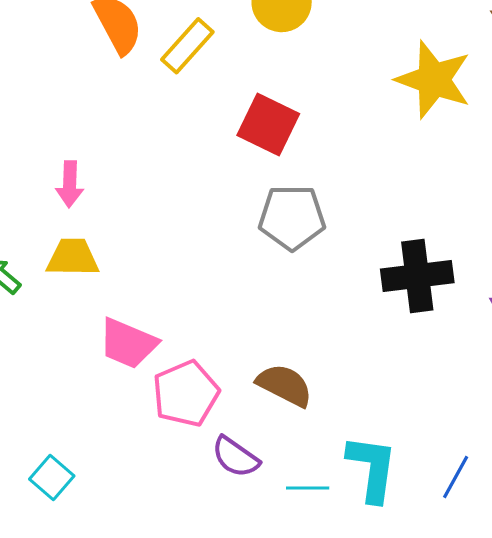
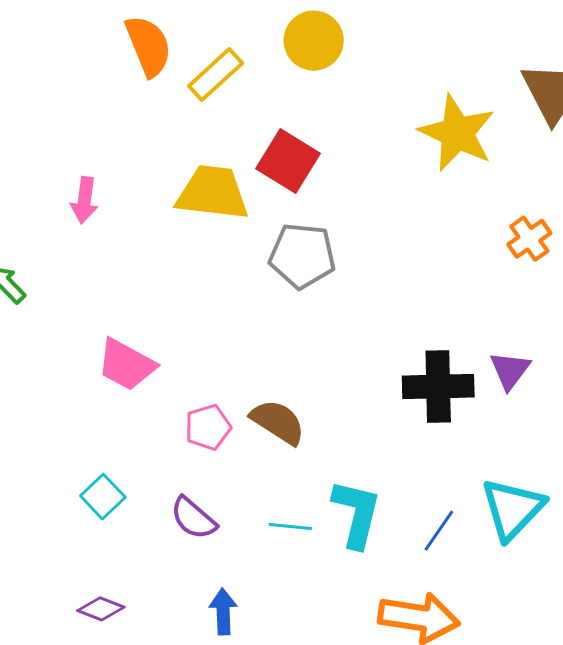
yellow trapezoid: (73, 257) -> (213, 193), moved, size x1.4
black cross: (417, 276) -> (438, 386), moved
pink pentagon: (186, 393) -> (208, 427), moved, size x0.7
purple semicircle: (236, 457) -> (193, 518), moved
cyan square: (52, 478) -> (103, 497), moved

